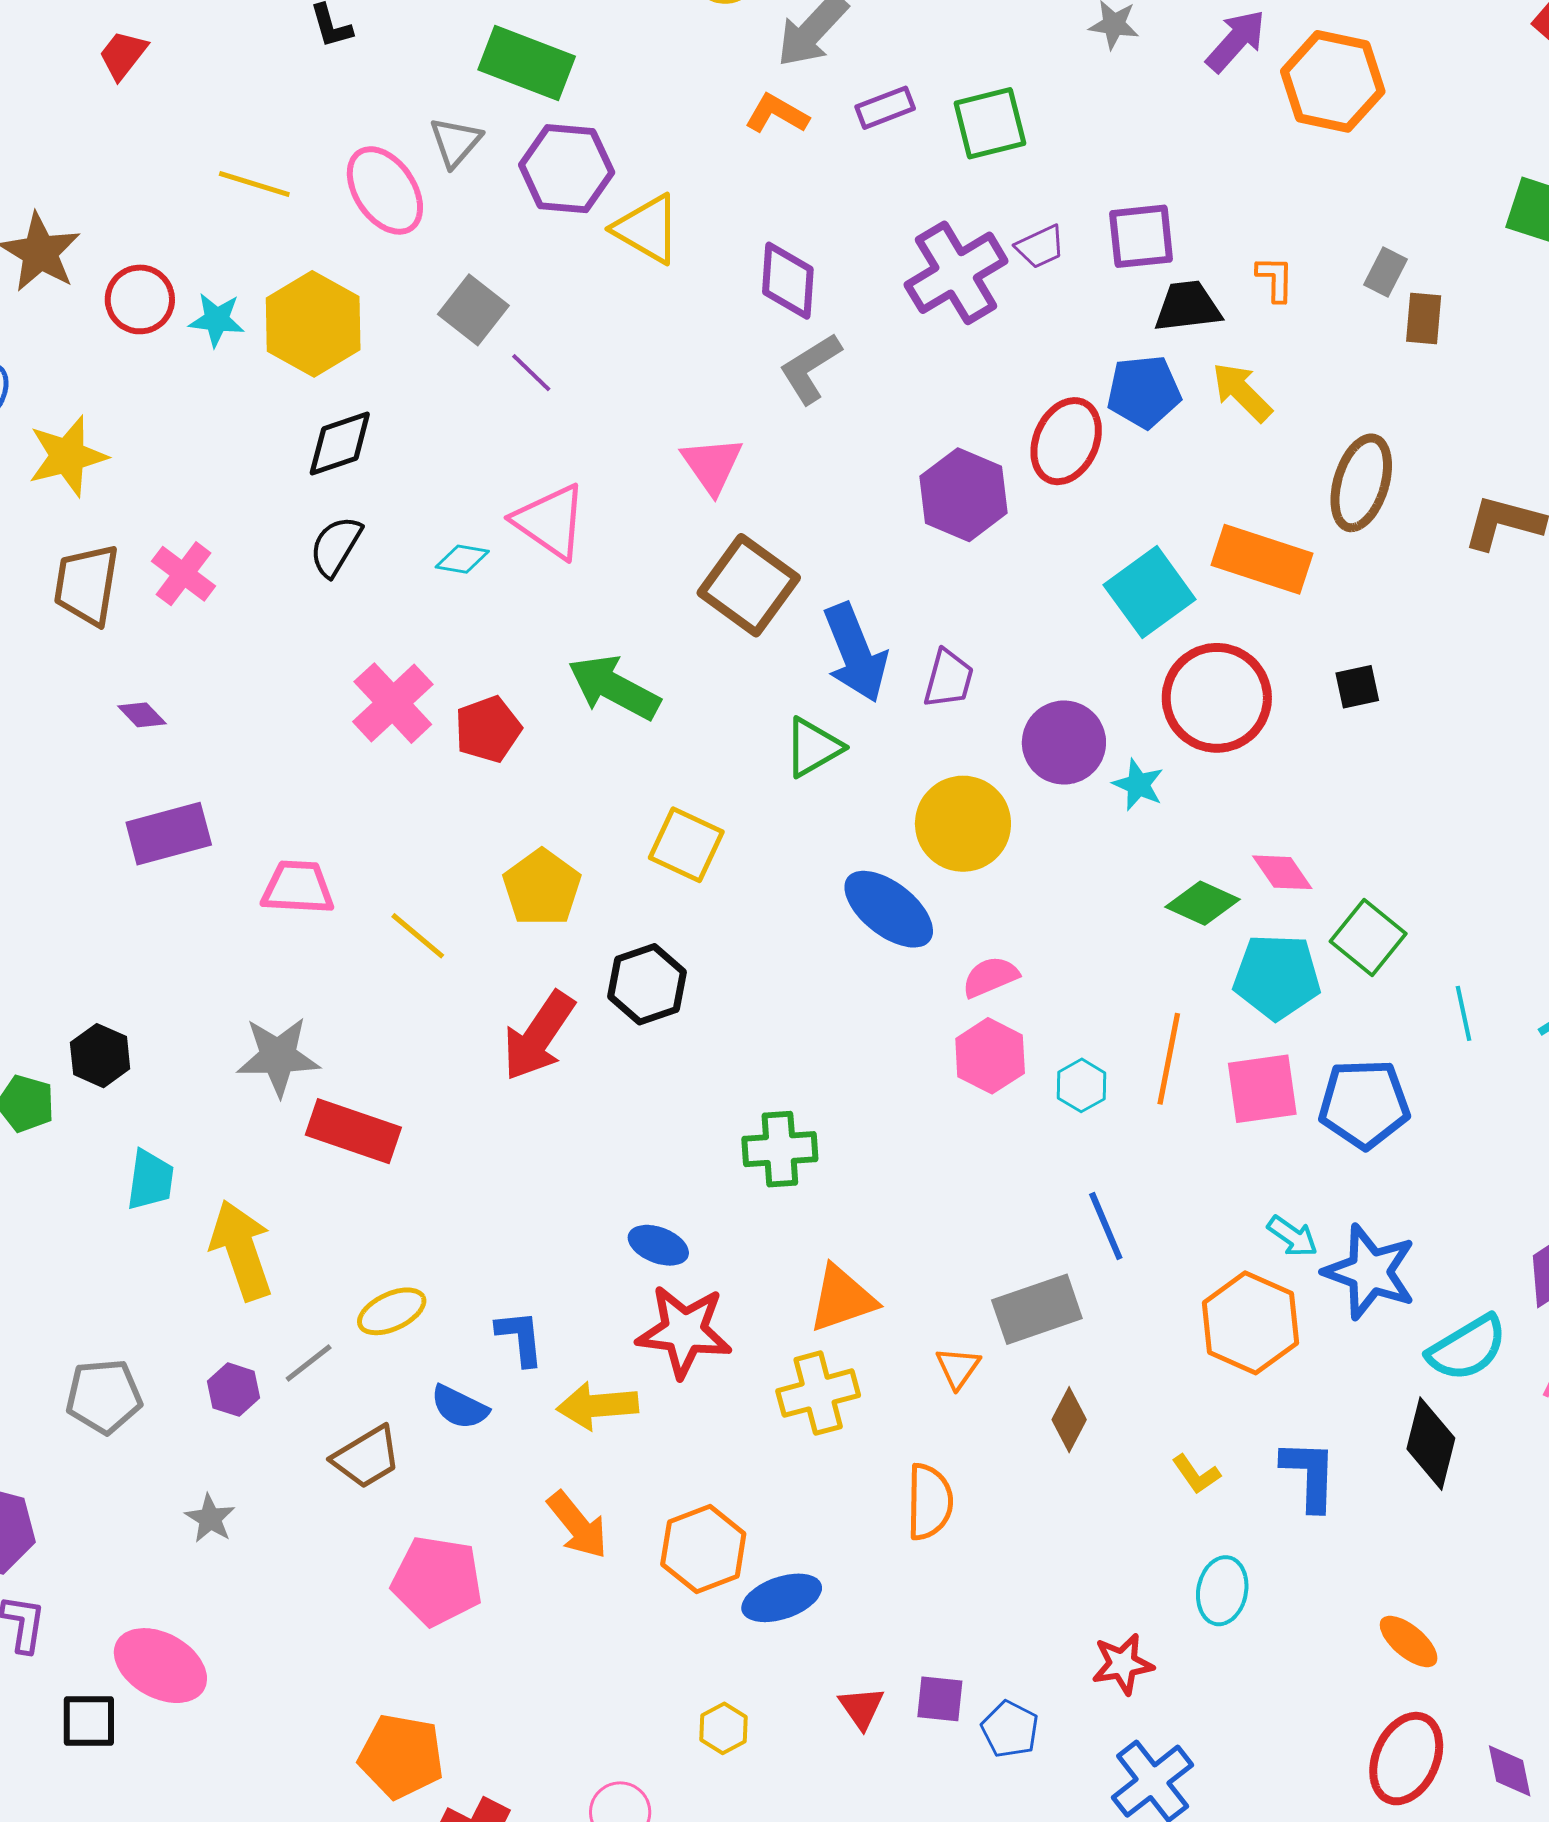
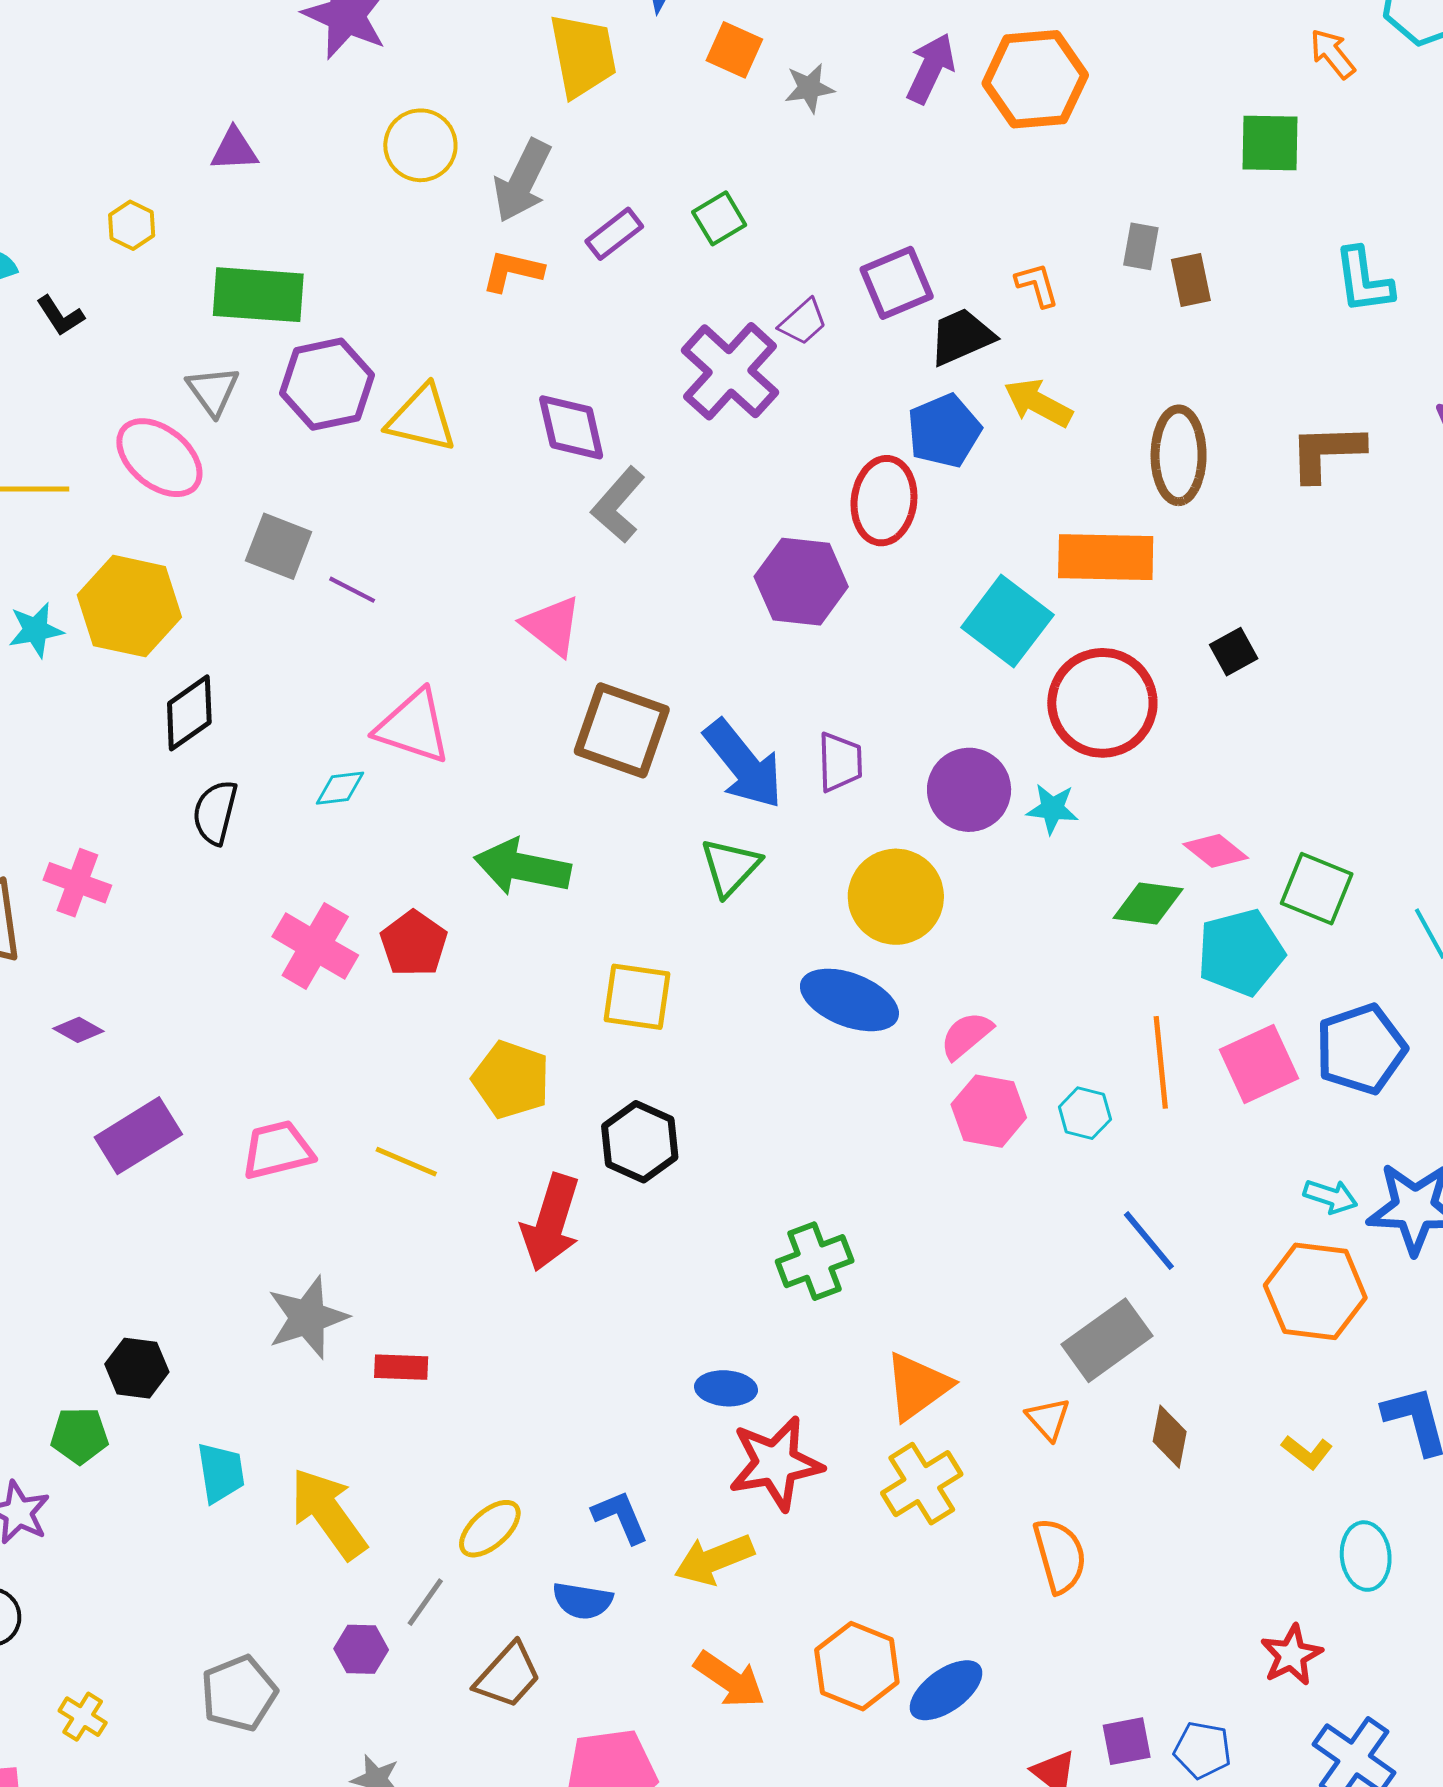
green square: (990, 123) -> (719, 218), size x0.7
red rectangle: (353, 1131) -> (401, 1367), size x0.6

